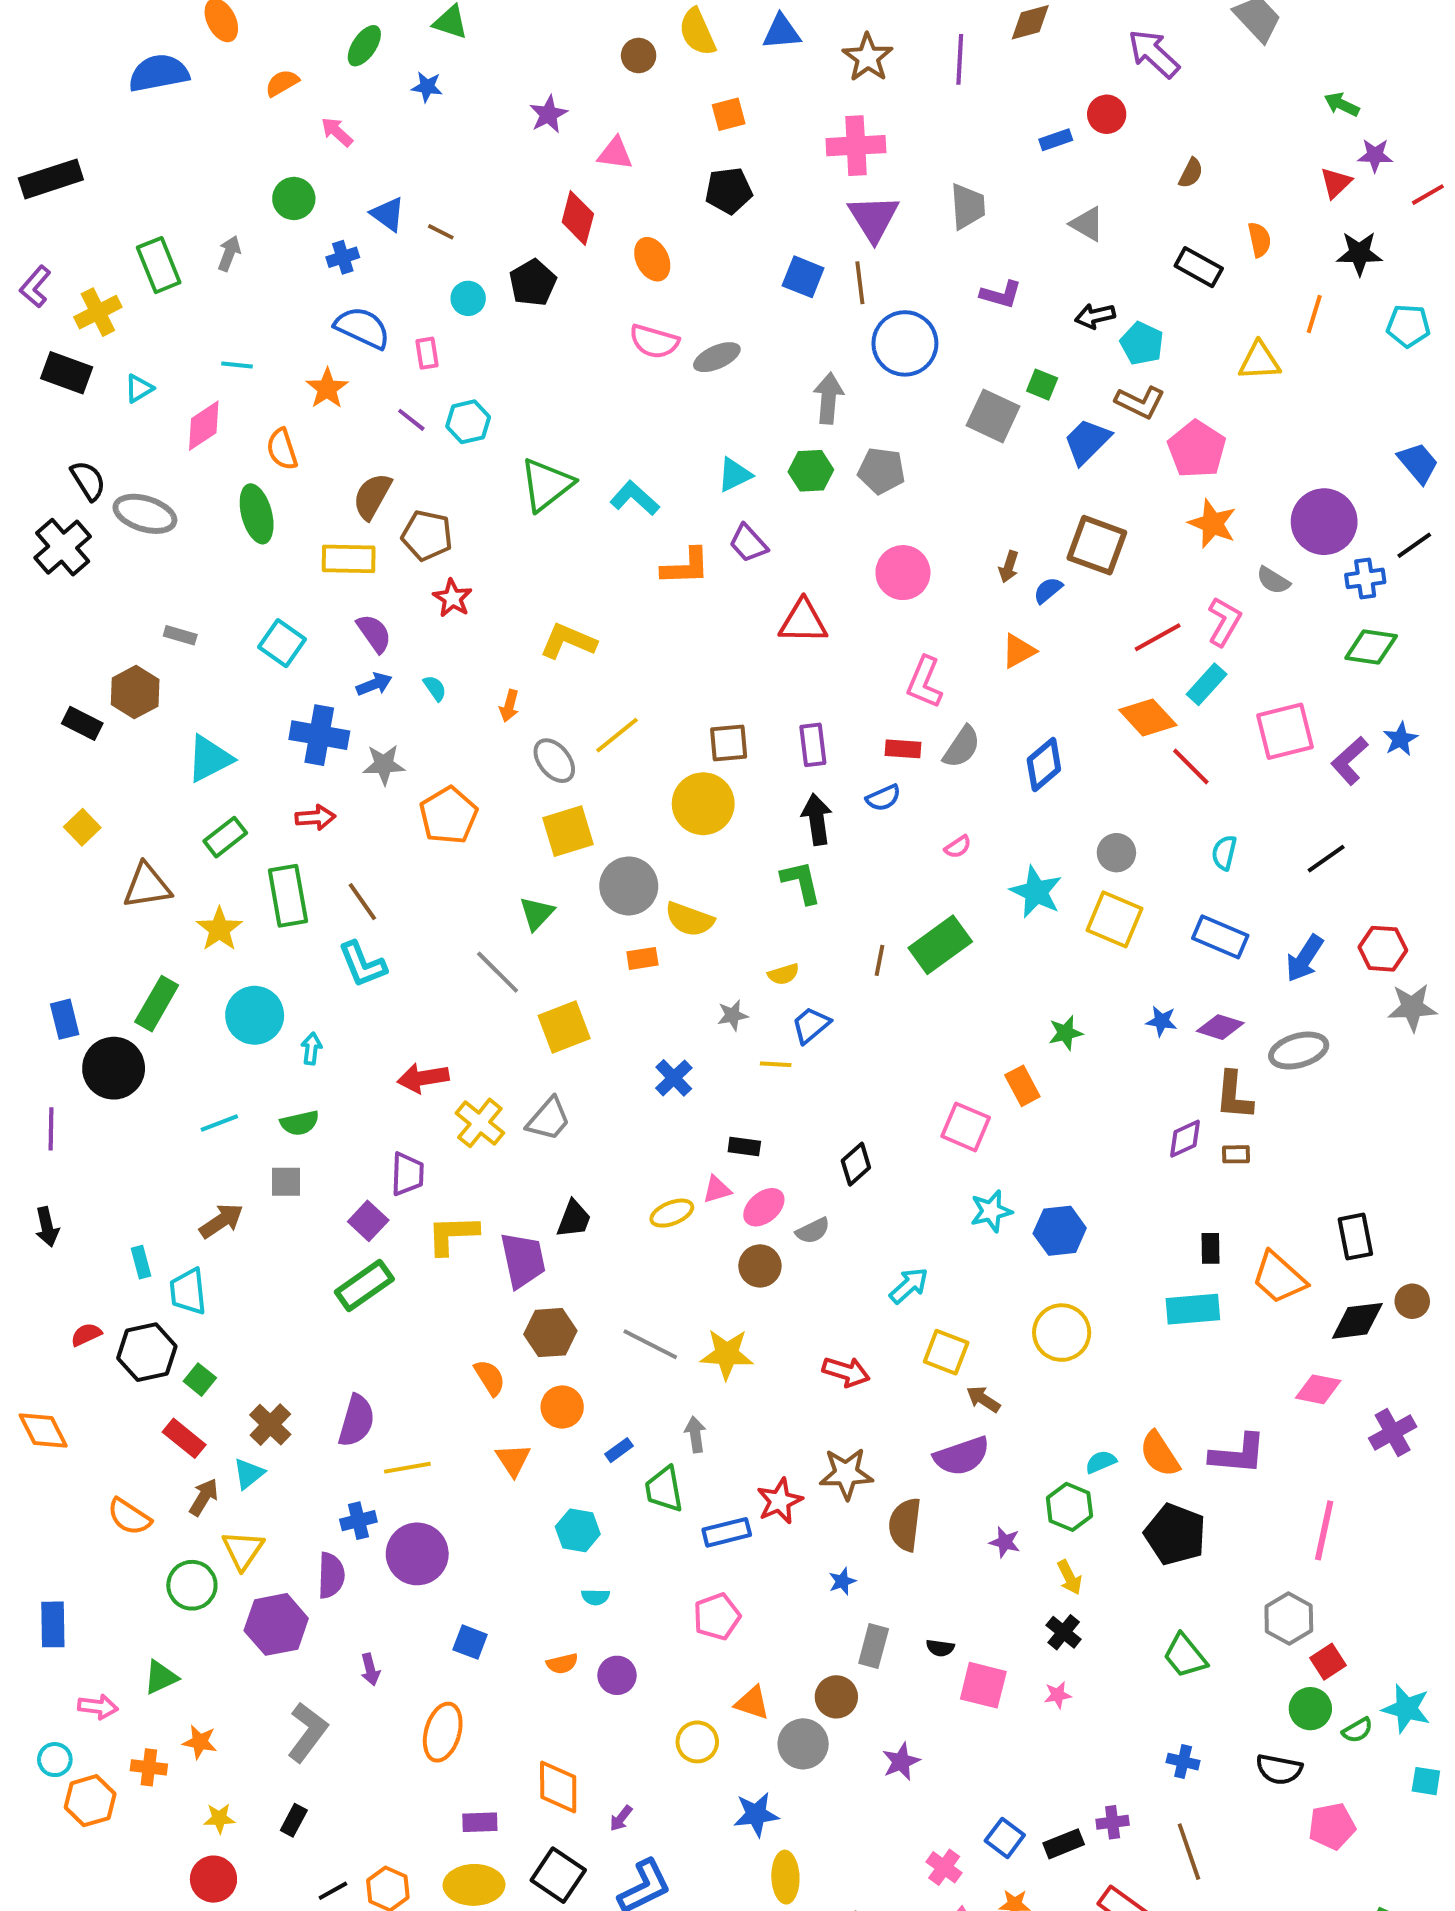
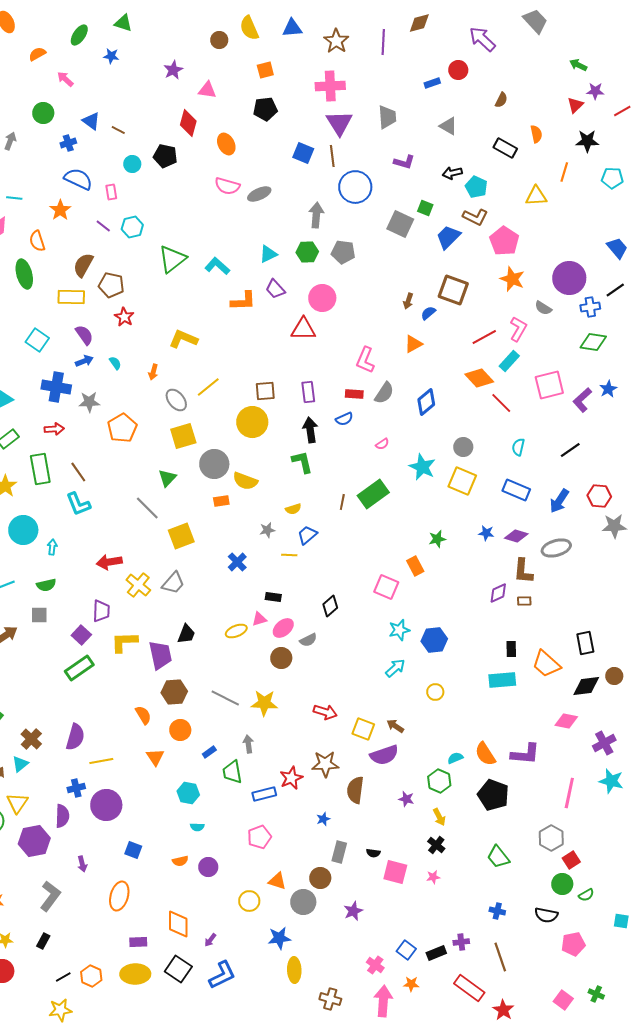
black pentagon: (533, 283) -> (165, 156), turned -30
pink circle: (903, 573) -> (322, 298), moved
cyan arrow: (909, 1286) -> (395, 668), moved
yellow circle: (1062, 1333) -> (435, 692), size x0.6
yellow square: (946, 1352) -> (363, 729), moved
cyan star: (1406, 1709) -> (611, 781), moved

